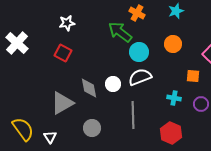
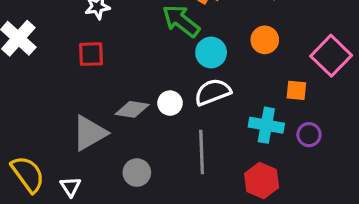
red square: (63, 53) -> (91, 54), turned -30
gray diamond: (89, 88) -> (132, 109), turned -70
cyan cross: (174, 98) -> (266, 125), size x1.5

